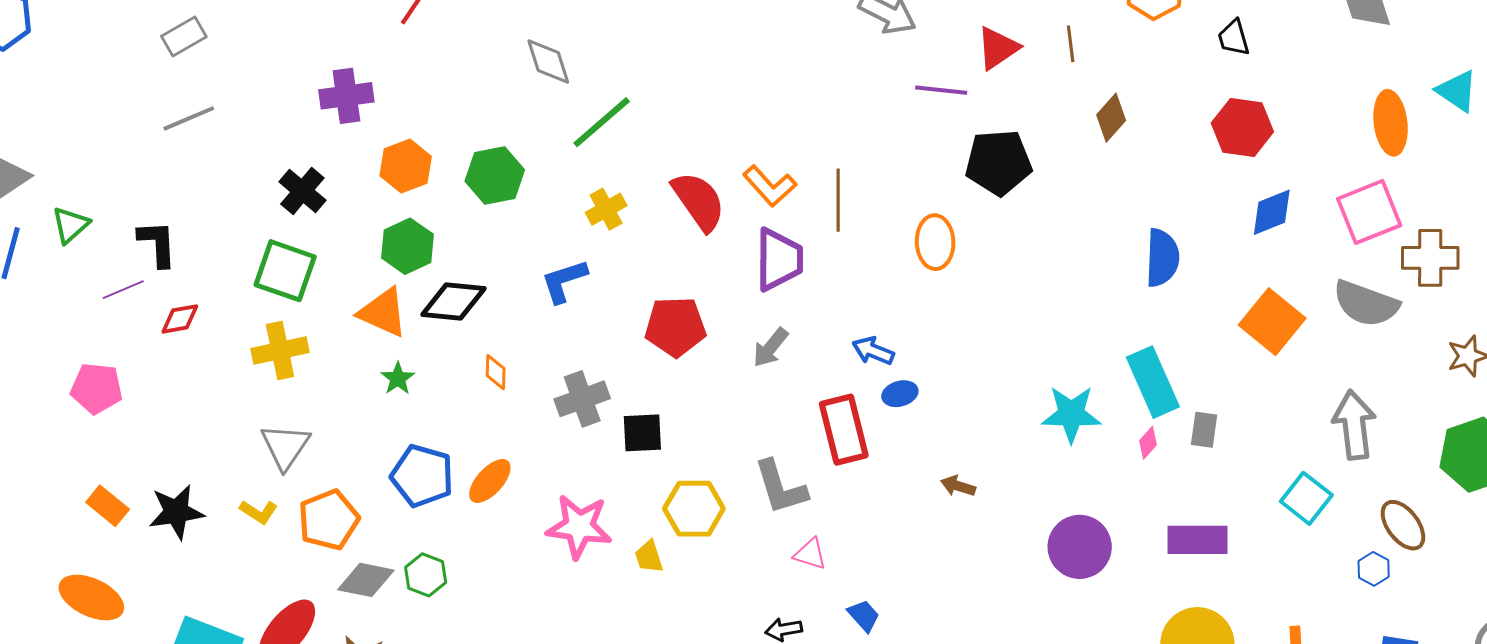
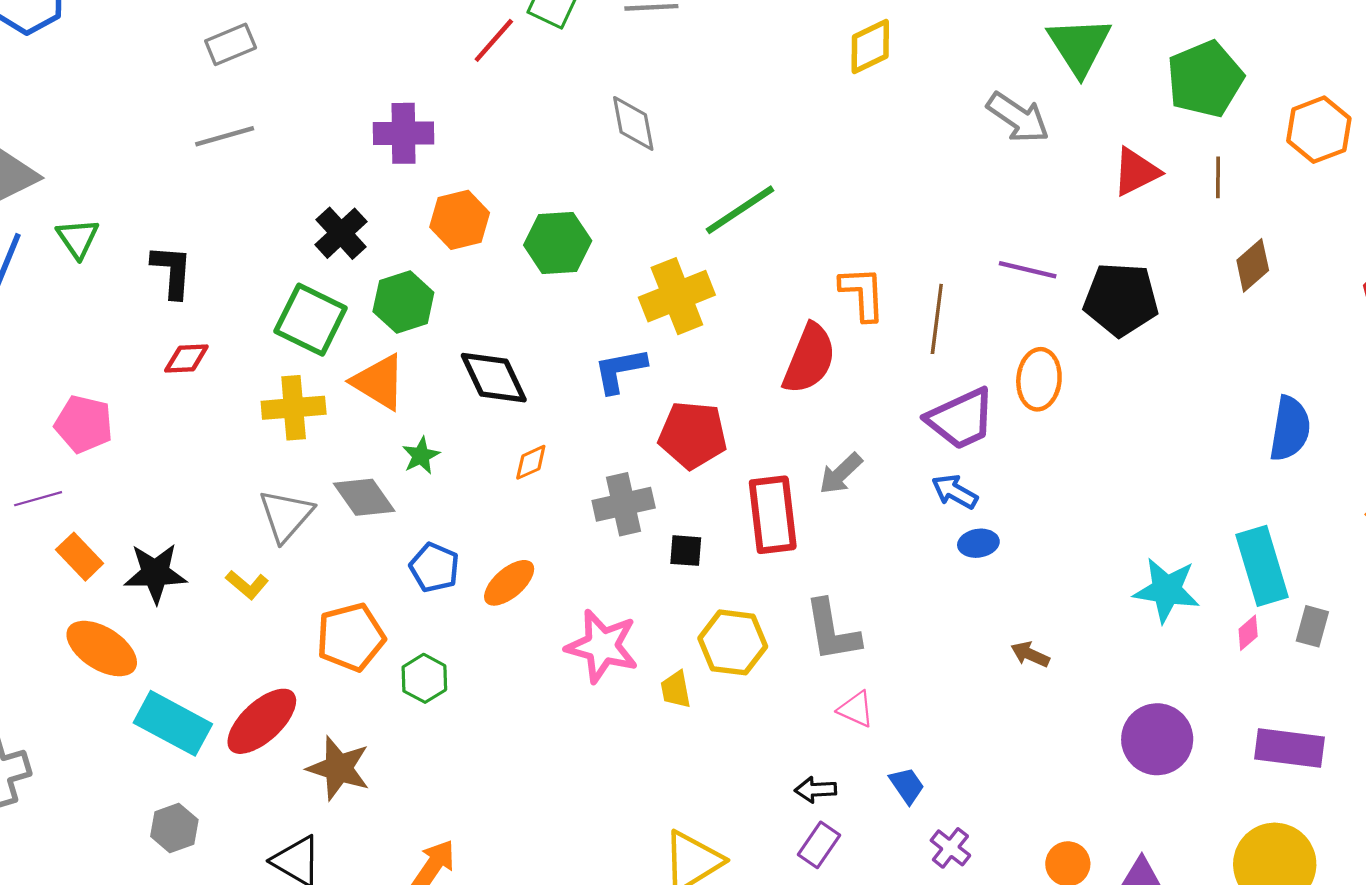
purple line: (941, 90) -> (1028, 270), moved
green line: (602, 122) -> (740, 210), moved
orange L-shape: (770, 186) -> (863, 293), turned -148
red semicircle: (699, 201) -> (809, 359), moved, turned 50
yellow cross: (606, 209) -> (677, 296), size x1.6
green triangle: (70, 225) -> (78, 238), turned -30
green hexagon: (408, 246) -> (403, 302), moved
purple trapezoid: (779, 260) -> (961, 419), moved, turned 58
purple line: (123, 290) -> (38, 499), moved
black diamond: (453, 301) -> (494, 378), turned 52
orange triangle: (383, 313) -> (379, 382), moved
red pentagon: (675, 327) -> (693, 435), moved
orange diamond: (496, 372) -> (531, 462), turned 57
red rectangle: (844, 430) -> (773, 515), moved
black square: (642, 433) -> (686, 551), size x0.7
blue pentagon: (422, 476) -> (434, 567), size x0.7
orange pentagon: (329, 520) -> (351, 637), moved
gray diamond: (366, 580) -> (364, 497), moved, turned 36
orange ellipse: (91, 597) -> (102, 649), moved

